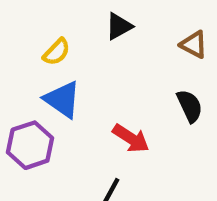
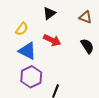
red arrow: (131, 138) -> (52, 40), moved
purple hexagon: (30, 145) -> (31, 77), moved

